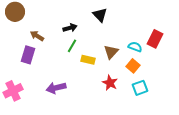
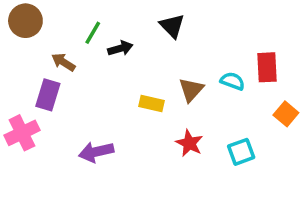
red rectangle: (155, 39) -> (267, 67), turned -30
green line: (72, 46) -> (93, 33), moved
orange square: (133, 66) -> (286, 114), moved
pink cross: (13, 91) -> (22, 133), moved

